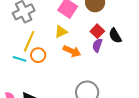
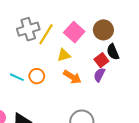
black semicircle: (115, 36) -> (113, 52), moved
yellow line: (29, 41) -> (46, 34), moved

